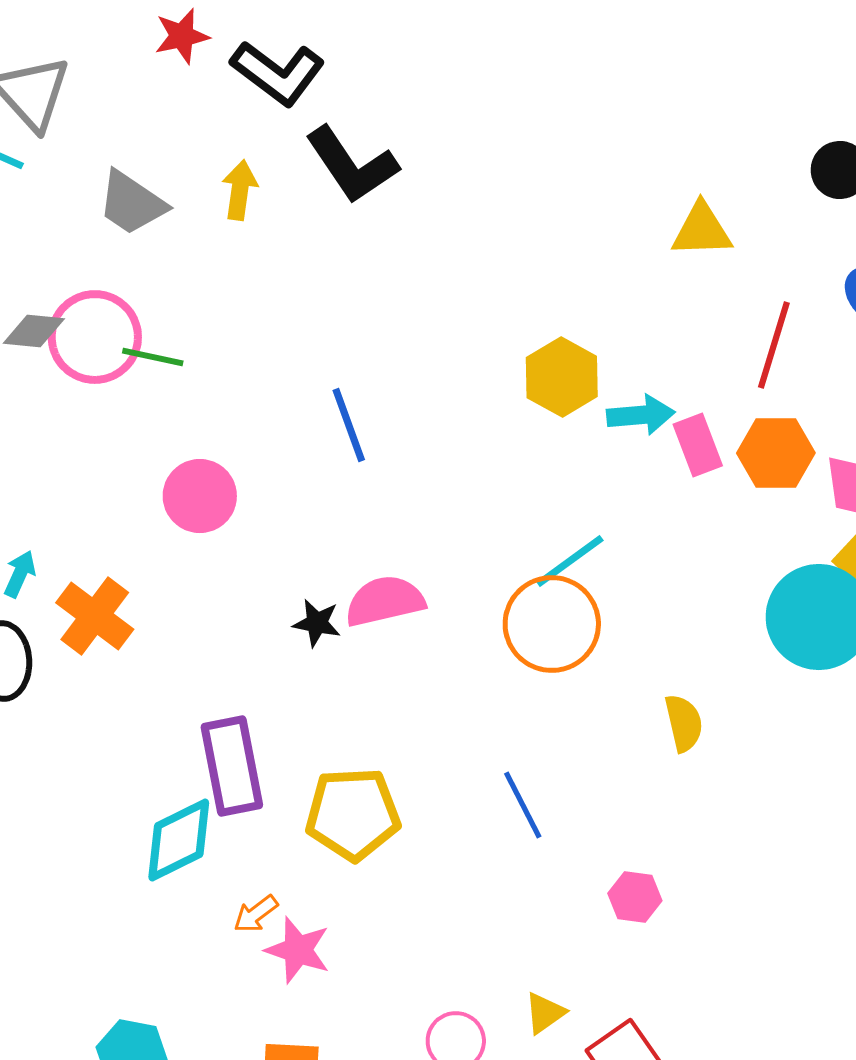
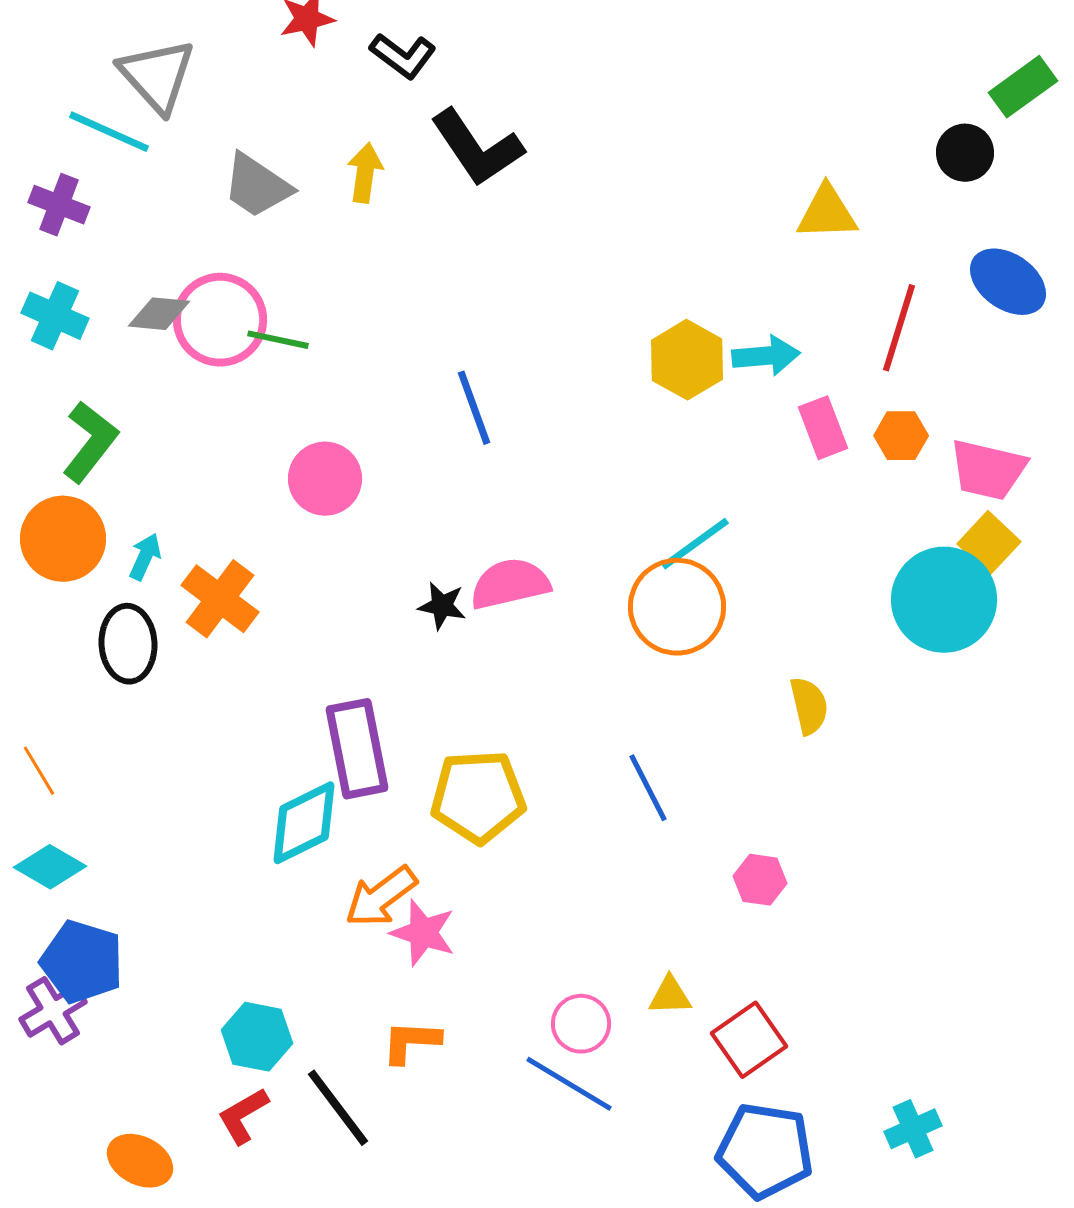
black L-shape: (278, 73) -> (403, 56), size x0.7
cyan arrow: (641, 415) -> (766, 356), moved
orange hexagon: (776, 453) -> (901, 436), size x0.7
orange arrow: (256, 914) -> (381, 897), size x1.6
yellow triangle: (545, 1013) -> (670, 996), turned 33

